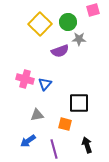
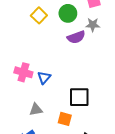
yellow square: (40, 24) -> (39, 15), size x0.7
gray star: (79, 39) -> (93, 25), moved
purple semicircle: (60, 51) -> (76, 37), moved

